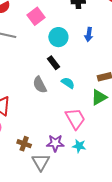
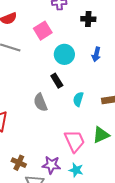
cyan semicircle: (68, 83) -> (78, 99), moved, turned -112
green triangle: (99, 97) -> (101, 135), moved

